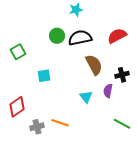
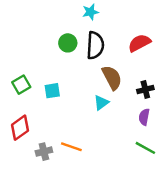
black semicircle: (80, 38) -> (95, 45), turned 105
green square: (18, 52) -> (21, 85), moved
purple semicircle: (108, 91) -> (144, 117), moved
cyan triangle: (86, 97) -> (101, 103), moved, turned 32

